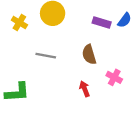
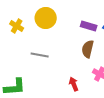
brown semicircle: (89, 55) -> (88, 49), moved, turned 30

